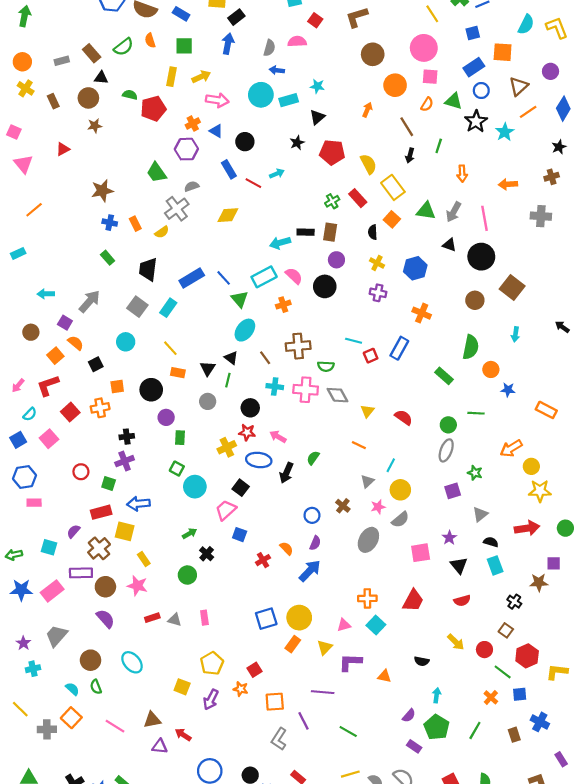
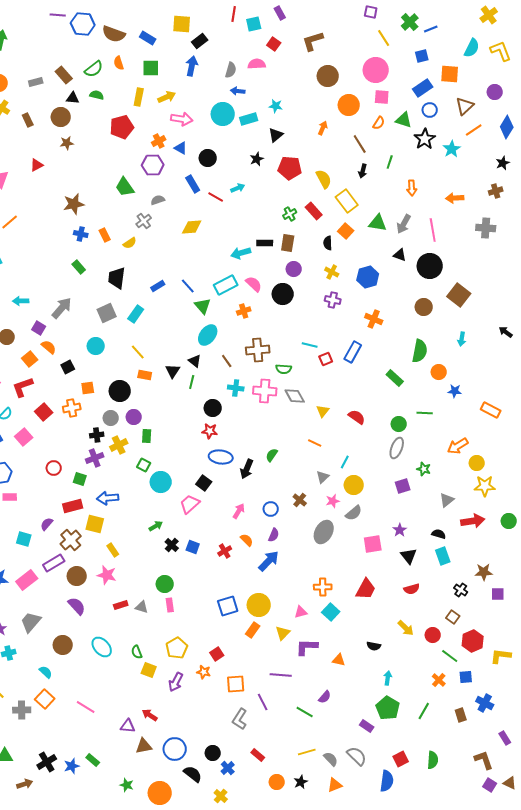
green semicircle: (130, 95) -> (97, 95), moved
gray cross: (177, 209) -> (144, 221), size x0.7
blue rectangle: (192, 278) -> (158, 286), size x0.6
gray square: (137, 307) -> (107, 313), turned 30
gray circle: (208, 401) -> (111, 418), moved
pink arrow: (278, 437) -> (239, 511), moved, turned 91
yellow cross: (227, 447) -> (119, 445), moved
gray triangle: (480, 514) -> (447, 500), moved
blue square: (240, 535) -> (193, 547), moved
purple square: (554, 563) -> (498, 594), moved
purple rectangle: (81, 573) -> (54, 563), turned -30
green circle: (187, 575) -> (165, 584), moved
green semicircle: (96, 687) -> (137, 652), moved
purple semicircle: (409, 716) -> (325, 697), moved
brown triangle: (152, 720) -> (144, 746), moved

